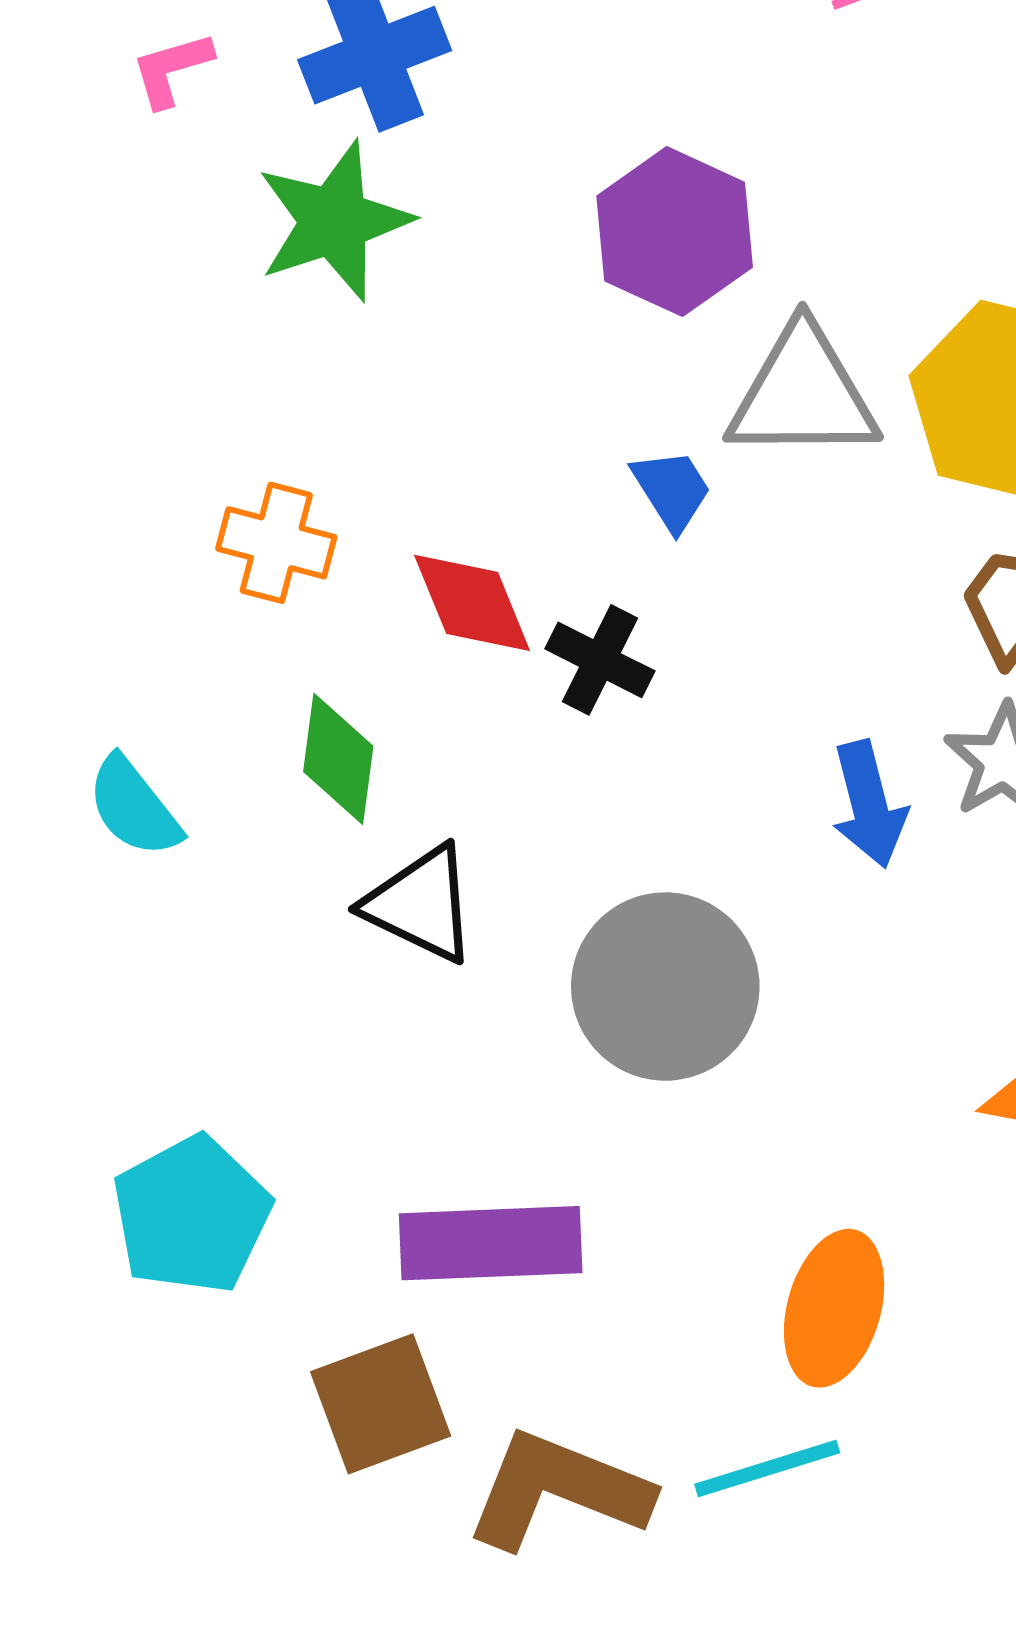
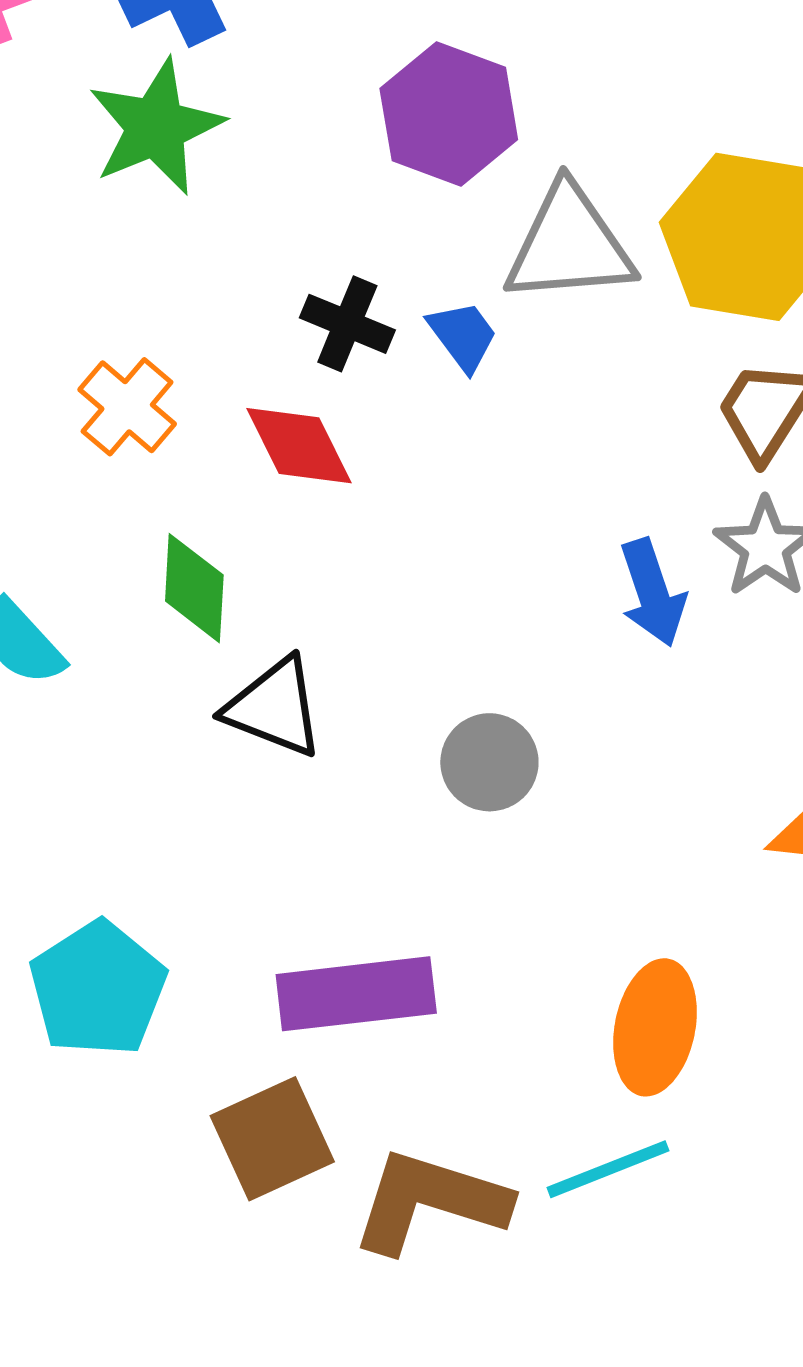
orange cross: (276, 543) -> (127, 407), turned 30
black cross: (600, 660) -> (347, 324), moved
gray circle: (665, 987) -> (489, 762), size x0.6

